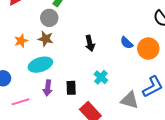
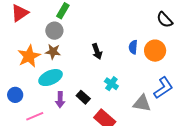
orange star: (21, 41) -> (29, 56), size x1.6
blue semicircle: (127, 43) -> (133, 47), turned 56
black rectangle: (71, 88) -> (83, 97), turned -40

